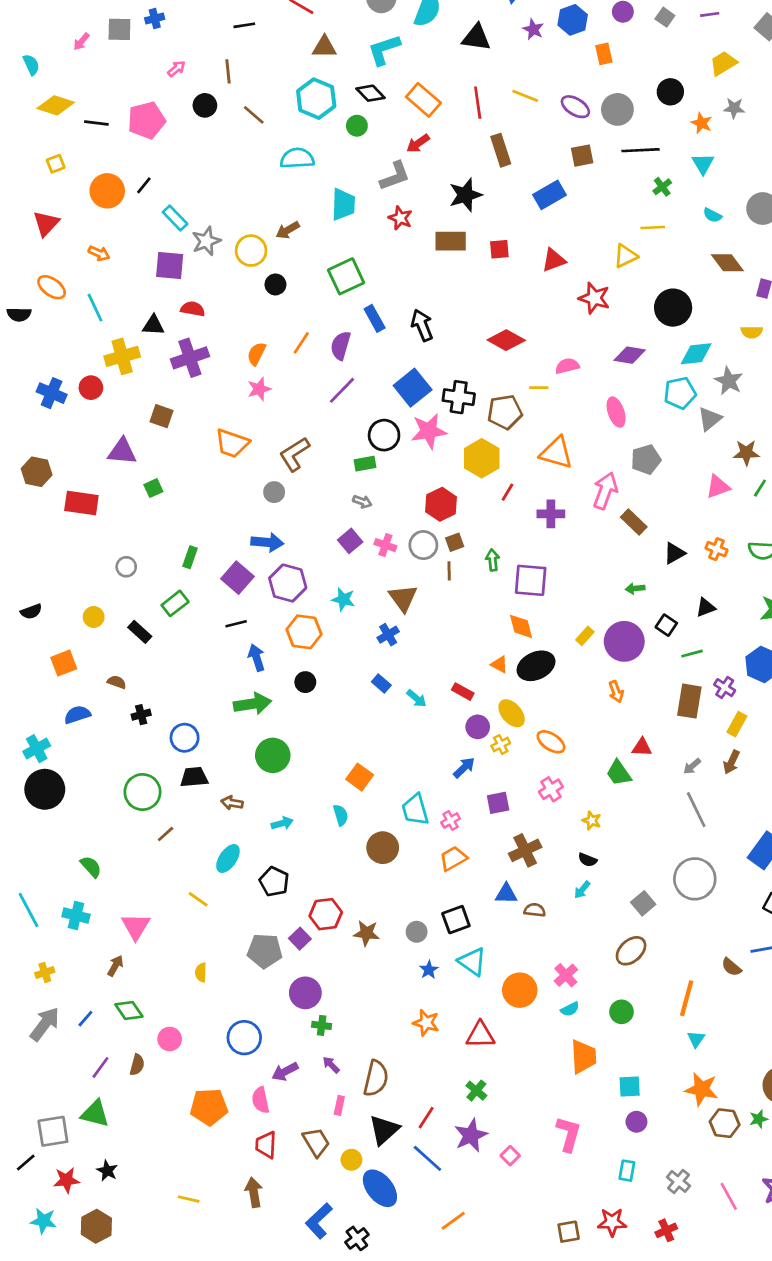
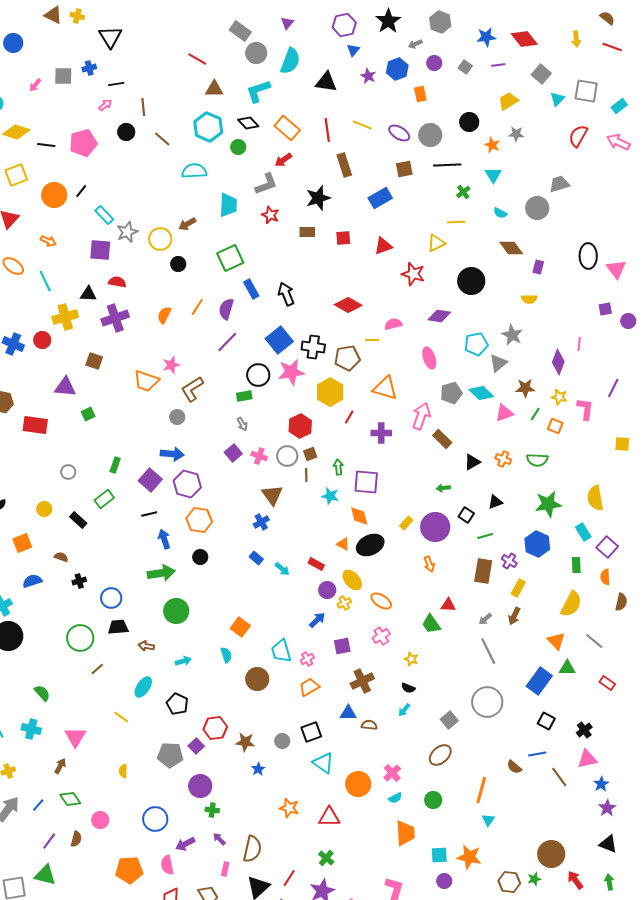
black line: (244, 25) -> (116, 84), moved
yellow square: (56, 164) -> (16, 175), size x1.6
brown rectangle: (451, 241) -> (307, 232), size x0.7
cyan diamond: (696, 354) -> (481, 393), moved, turned 50
pink star: (259, 389) -> (171, 365), moved
gray arrow: (362, 502) -> (242, 424), turned 40
cyan star: (343, 599) -> (330, 496), moved
blue star: (429, 970) -> (258, 769), moved
orange star: (702, 1089) -> (469, 857), moved

